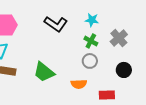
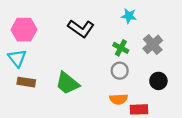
cyan star: (92, 20) -> (129, 16), moved
orange semicircle: (79, 84) -> (119, 99), moved

